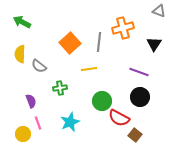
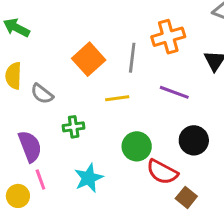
purple line: (139, 72) -> (174, 92), moved
purple semicircle: (31, 101) -> (30, 146), size x1.5

